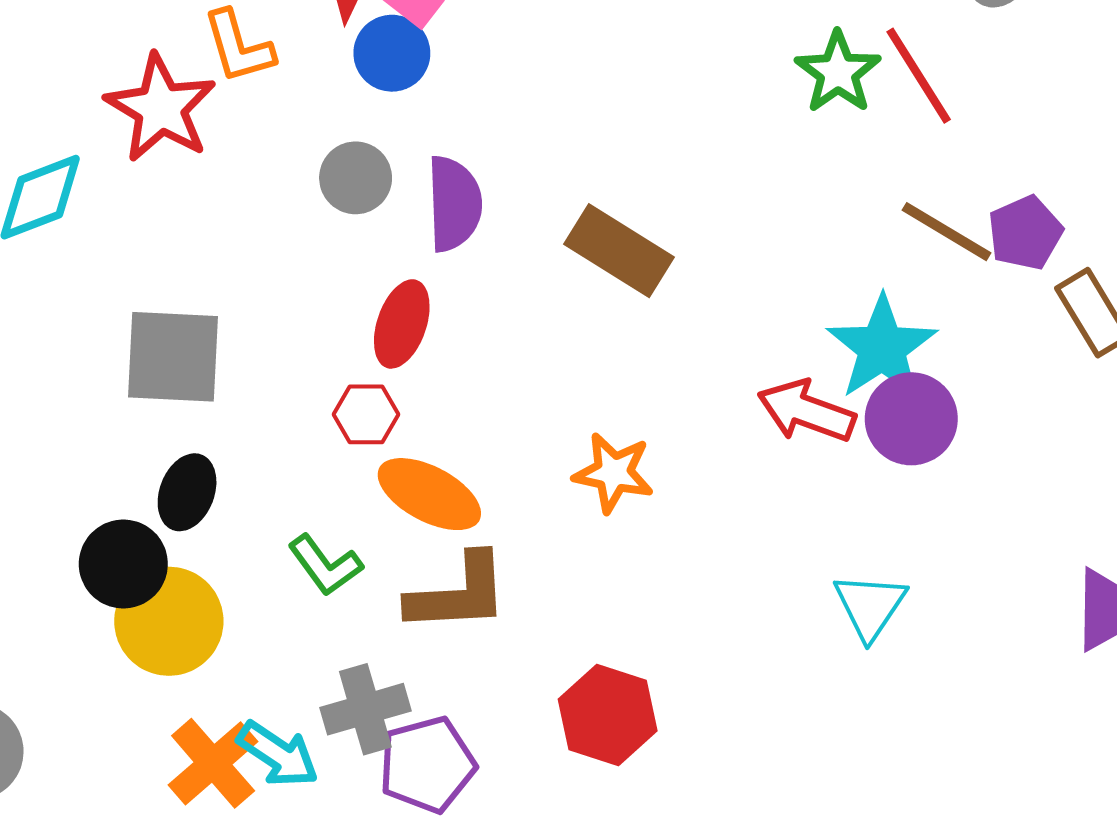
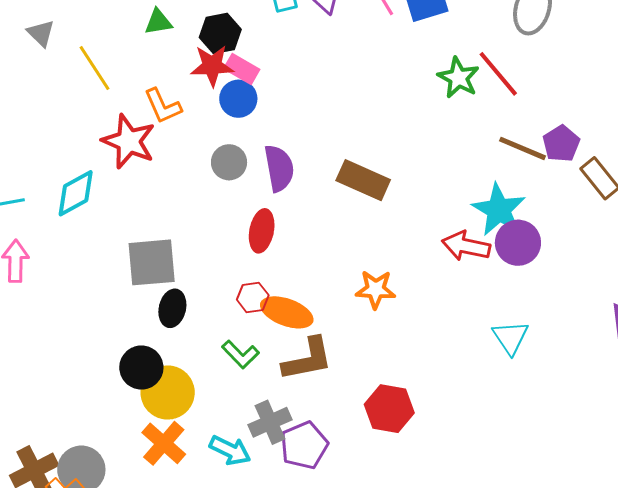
red hexagon: (366, 414) -> (253, 297), moved
black ellipse: (187, 492) -> (172, 308), moved
orange cross: (213, 763) -> (164, 443), moved

